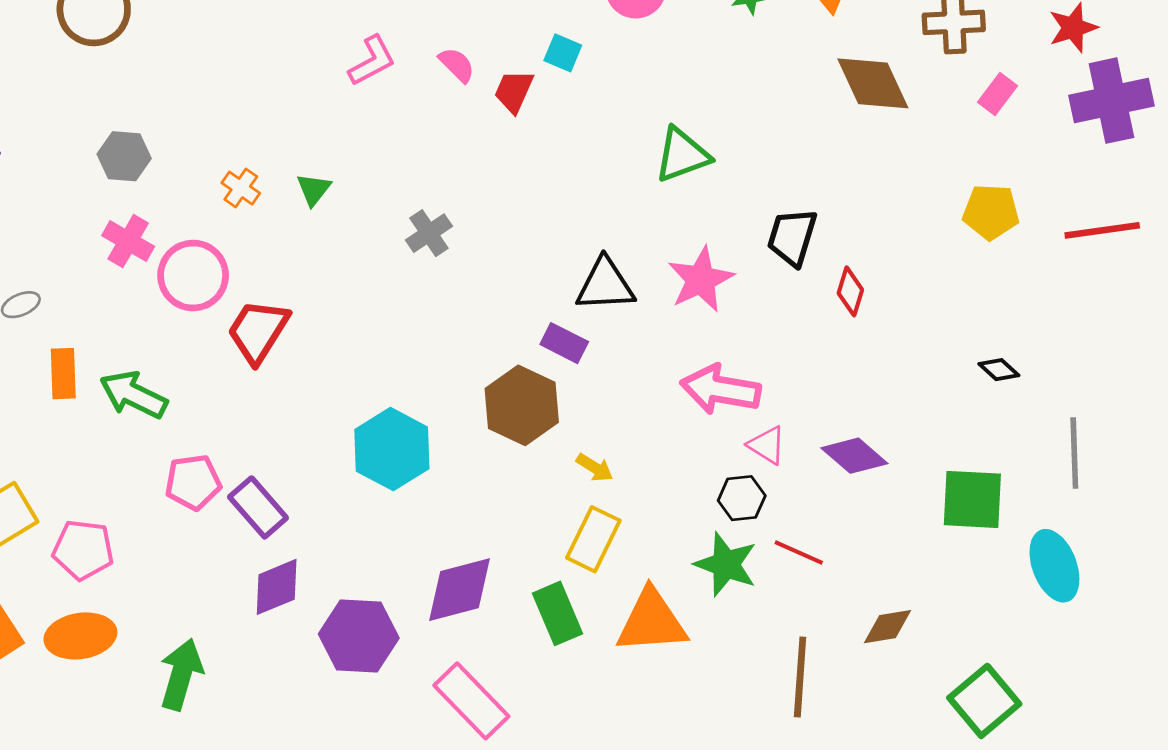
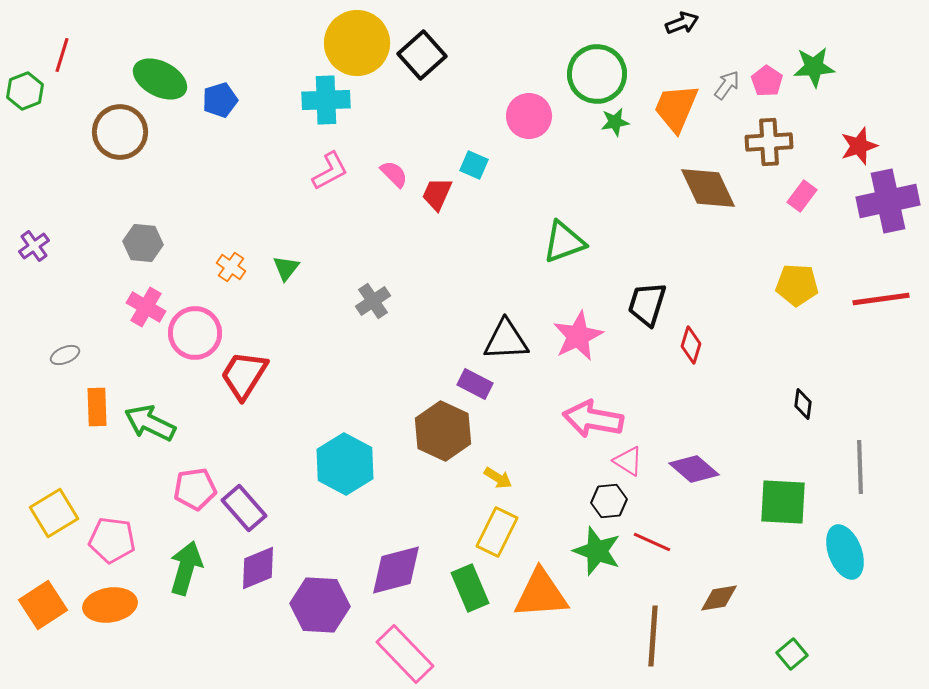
black diamond: (999, 370) -> (803, 404), turned 56
green arrow: (181, 674) -> (186, 568), moved
green square: (984, 701) -> (792, 654), size x0.6

